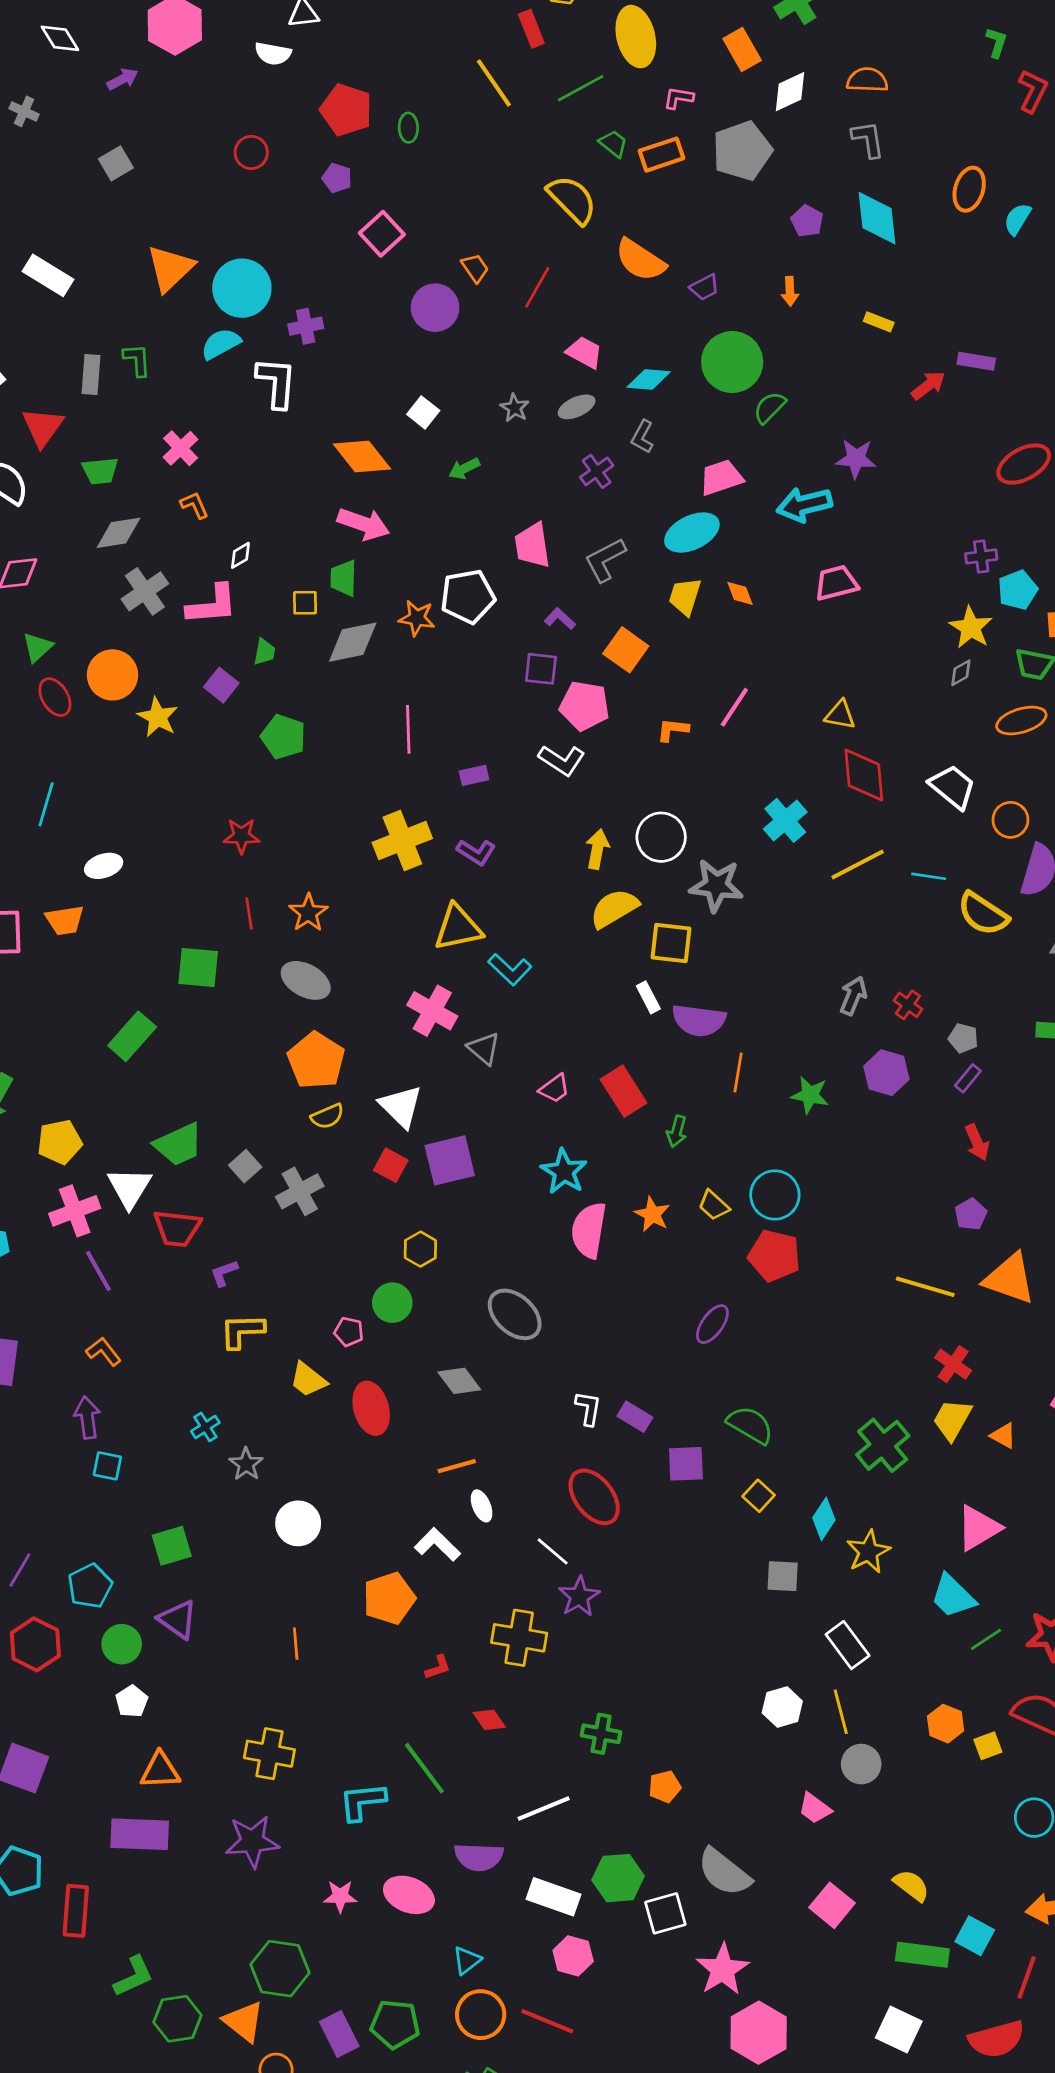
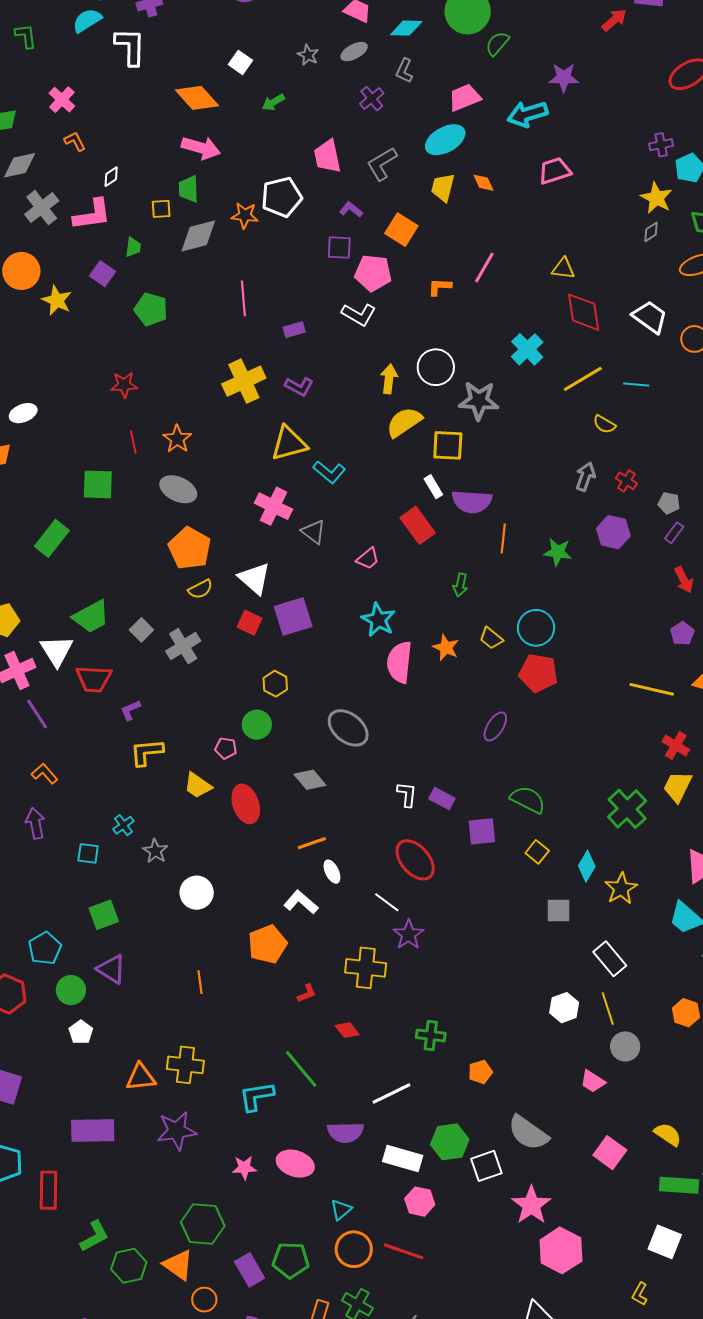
yellow semicircle: (983, 914) -> (604, 424), moved, size x0.6
red rectangle: (624, 1091) -> (418, 525), moved
cyan square: (107, 1466) -> (88, 853), moved
orange triangle: (160, 1771) -> (141, 1077), moved

